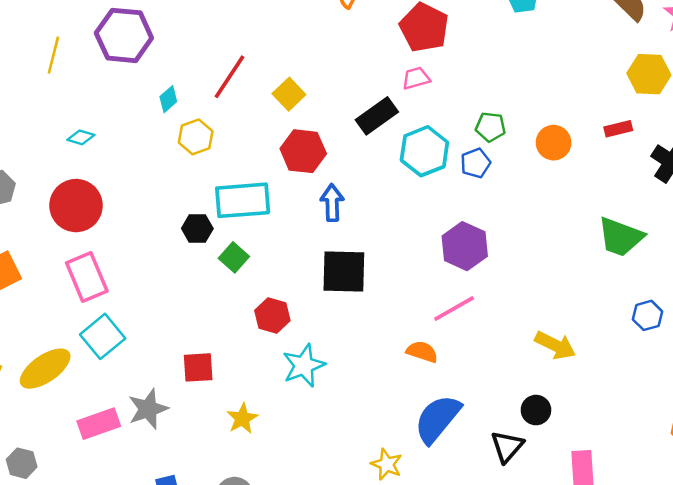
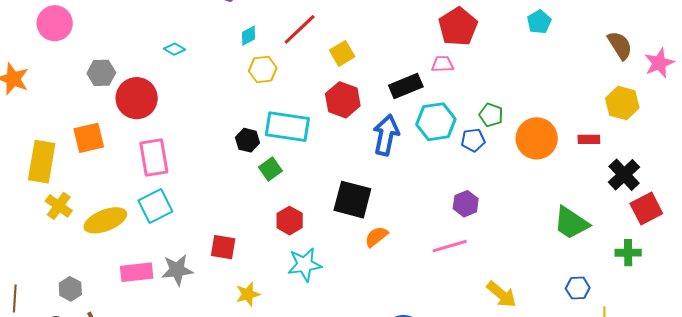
orange circle: (554, 143) -> (537, 138), size x1.5
blue arrow: (332, 203) -> (386, 135), moved, size x1.4
red circle: (76, 206) -> (137, 98), moved
purple hexagon: (465, 246) -> (466, 204), moved, size x0.7
pink line: (454, 309) -> (450, 246), moved
orange semicircle: (422, 352) -> (376, 237), moved, turned -70

